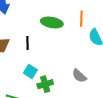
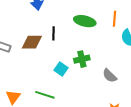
black line: (27, 43) -> (53, 33), moved
green cross: (45, 84) -> (82, 59), moved

